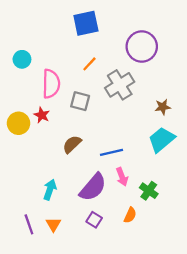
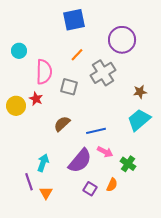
pink arrow: (122, 177) -> (105, 152), turned -42
purple square: (94, 220) -> (90, 189), moved
purple line: (29, 224) -> (29, 182), moved

